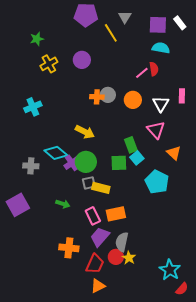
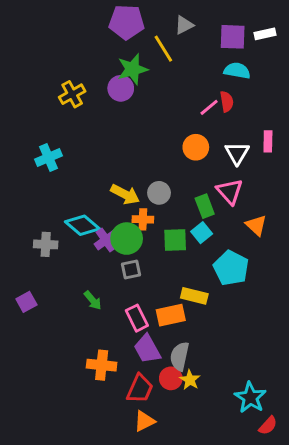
gray triangle: (125, 17) -> (184, 25), turned 32
white rectangle: (180, 23) -> (265, 34), turned -64
green star: (37, 39) -> (133, 69), moved, size x1.5
gray circle: (108, 95) -> (159, 193), moved
orange cross: (97, 97) -> (143, 219), moved
green rectangle: (131, 145) -> (205, 206), moved
yellow rectangle: (101, 188) -> (194, 296), moved
green arrow: (63, 204) -> (93, 300), turned 32
purple square: (18, 205) -> (26, 302), size x0.6
purple trapezoid: (100, 237) -> (147, 349), turned -70

